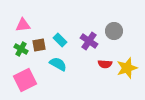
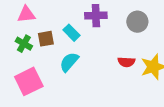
purple cross: (89, 41) -> (96, 16), moved, turned -36
cyan semicircle: (58, 64) -> (69, 62), turned -78

